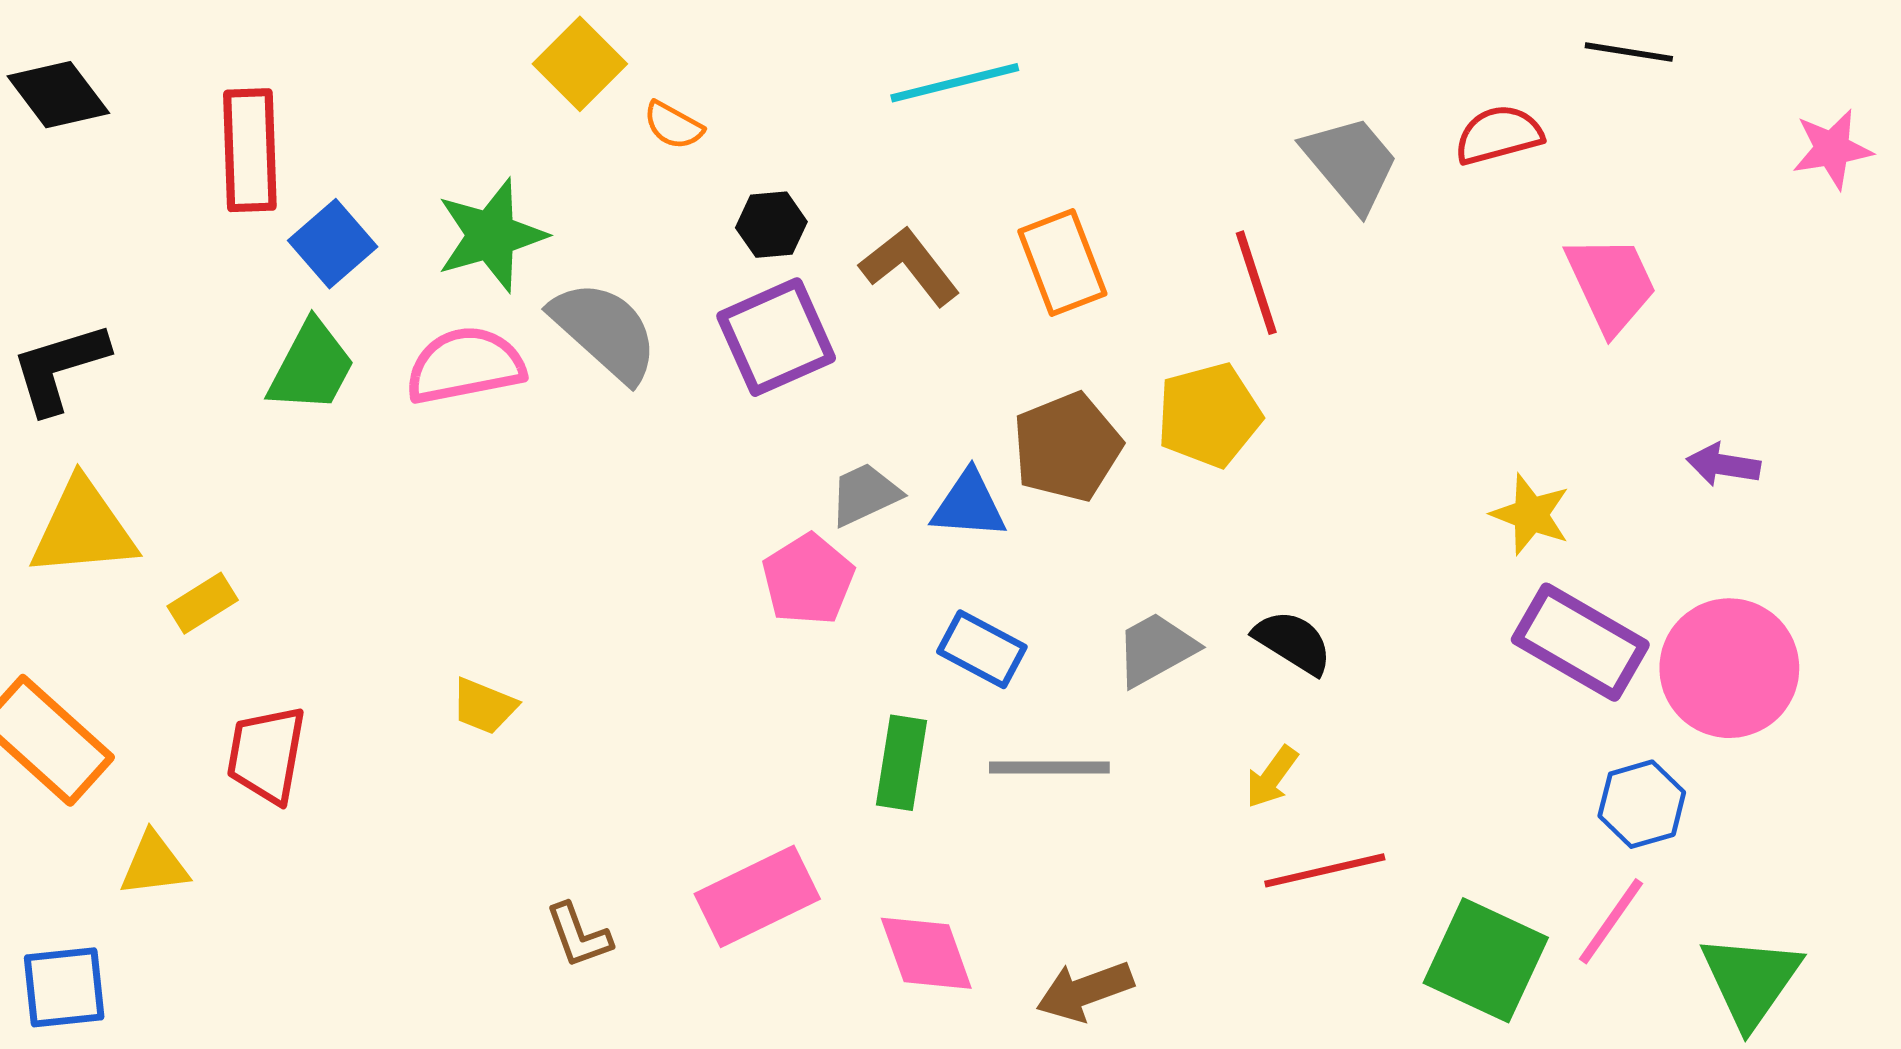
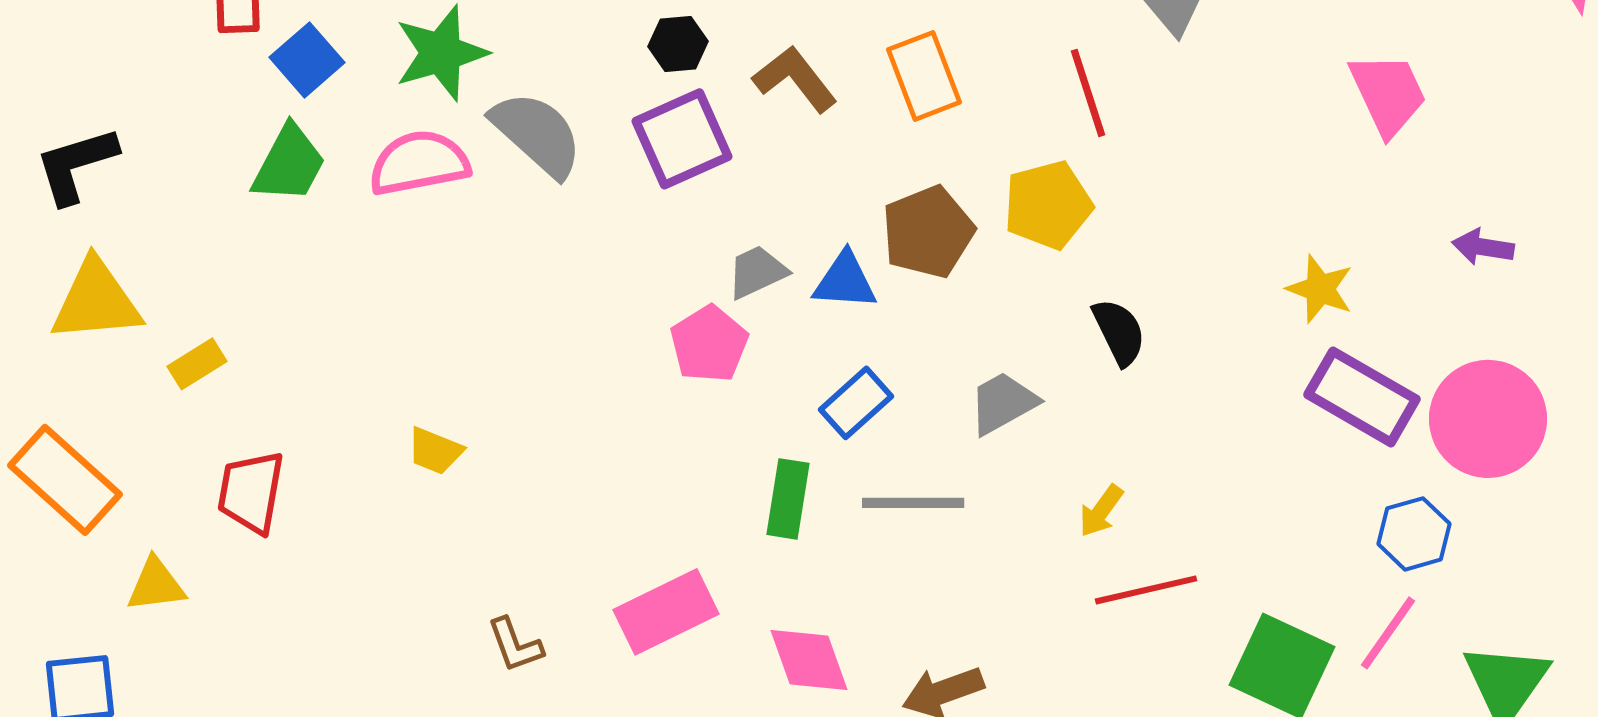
black semicircle: (1293, 642) -> (1119, 332), moved, turned 32
blue rectangle: (982, 649) -> (856, 403), turned -70

